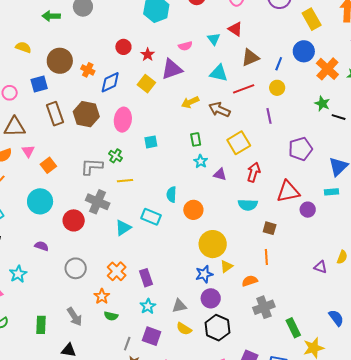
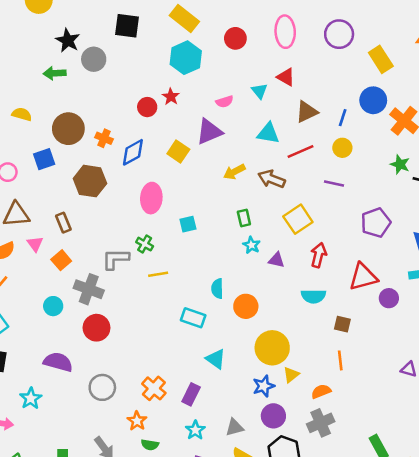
red star: (148, 55) -> (171, 97), moved
brown rectangle: (55, 114) -> (63, 223), moved, size x0.7
brown hexagon: (86, 114) -> (90, 181), moved
purple line: (269, 116) -> (334, 184), turned -63
cyan circle: (40, 201) -> (53, 306), size x0.6
gray cross: (98, 202) -> (89, 289), moved
cyan triangle: (123, 228) -> (216, 359), moved, turned -48
purple semicircle: (42, 246) -> (58, 362), size x1.6
purple rectangle: (146, 278) -> (191, 394), turned 48
gray cross: (264, 307) -> (321, 423), moved

